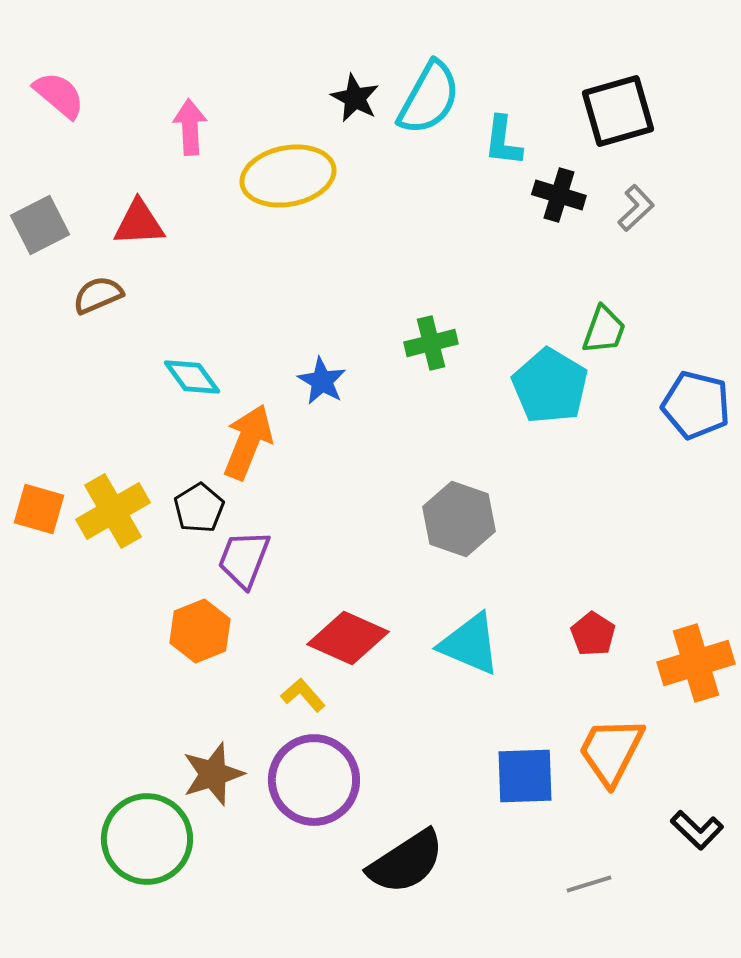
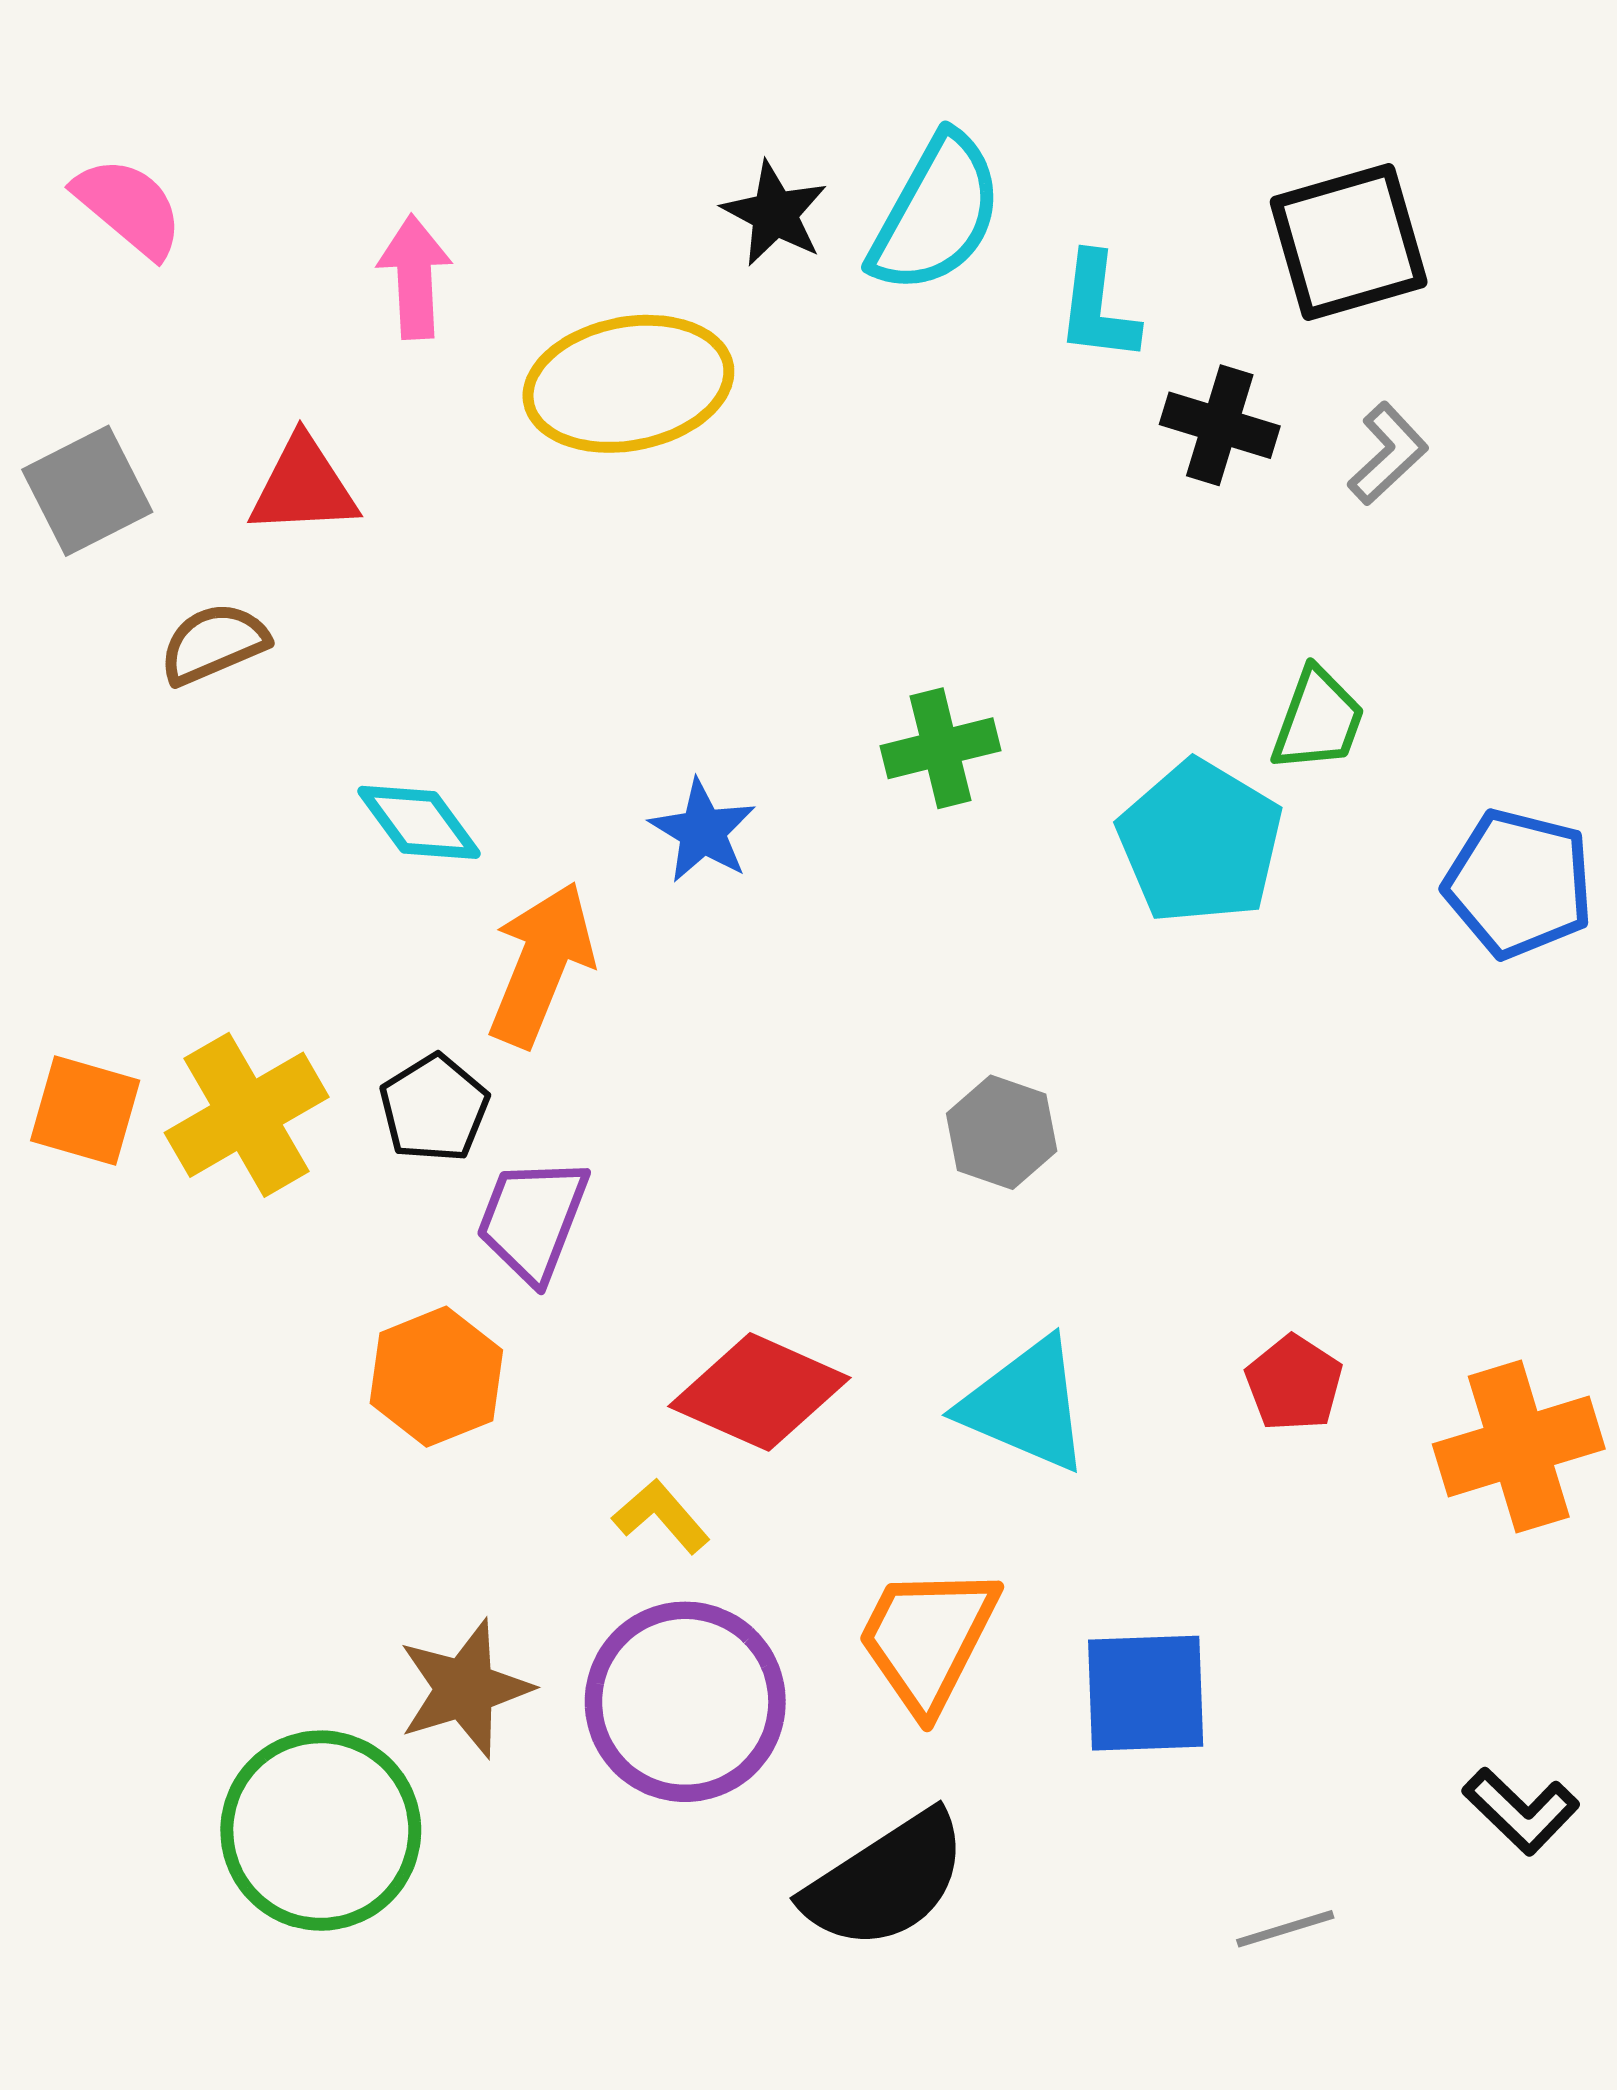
gray hexagon: (459, 519) -> (1002, 1132), size x0.7
orange trapezoid: (611, 751) -> (927, 1639), moved

